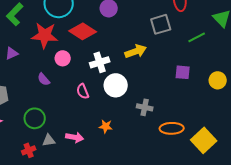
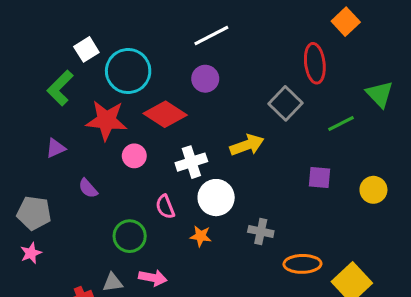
gray square: (161, 24) -> (285, 103), turned -30
purple semicircle: (44, 79) -> (88, 188), moved
green circle: (35, 118) -> (130, 236), moved
orange star: (106, 126) -> (201, 236), moved

